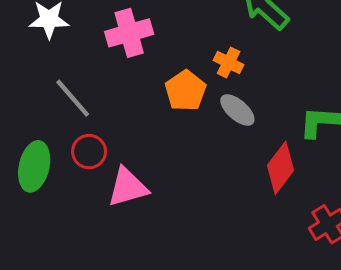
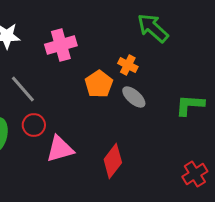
red diamond: (280, 168) -> (113, 161), moved

